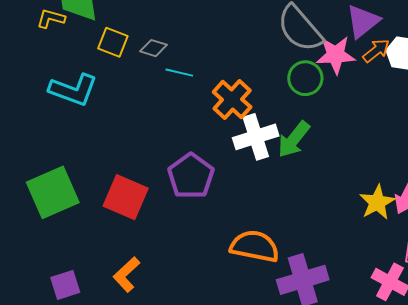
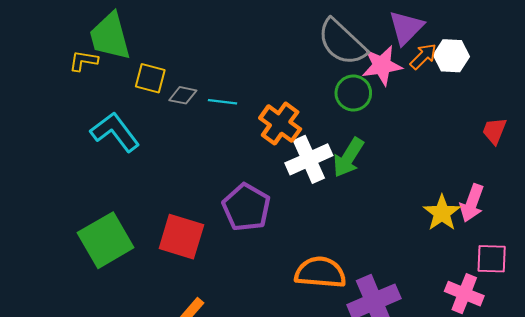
gray diamond: (154, 48) -> (183, 95), moved
cyan L-shape: (73, 90) -> (115, 132), turned -141

